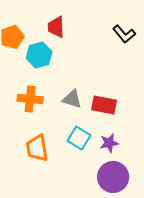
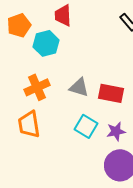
orange cross: (30, 99) -> (37, 87), turned -30
orange trapezoid: (37, 148) -> (29, 124), moved

